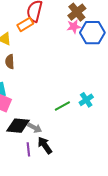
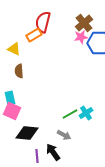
cyan cross: (86, 100) -> (86, 113), moved
gray arrow: (35, 128) -> (64, 135), moved

